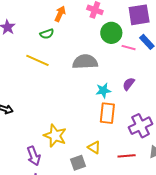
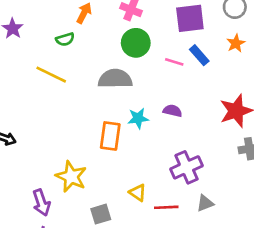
green circle: (111, 33) -> (136, 43), moved
purple semicircle: (129, 84) -> (172, 111), turned 64
orange rectangle: (107, 113) -> (110, 136), moved
yellow triangle: (94, 147) -> (138, 193), moved

